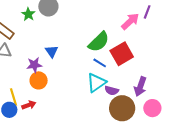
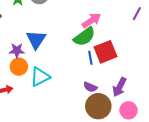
pink arrow: (130, 21) -> (92, 21), moved
blue triangle: (52, 51) -> (36, 39), size x1.5
blue line: (100, 63) -> (90, 58), moved, turned 40
cyan triangle: (96, 83) -> (40, 77), moved

